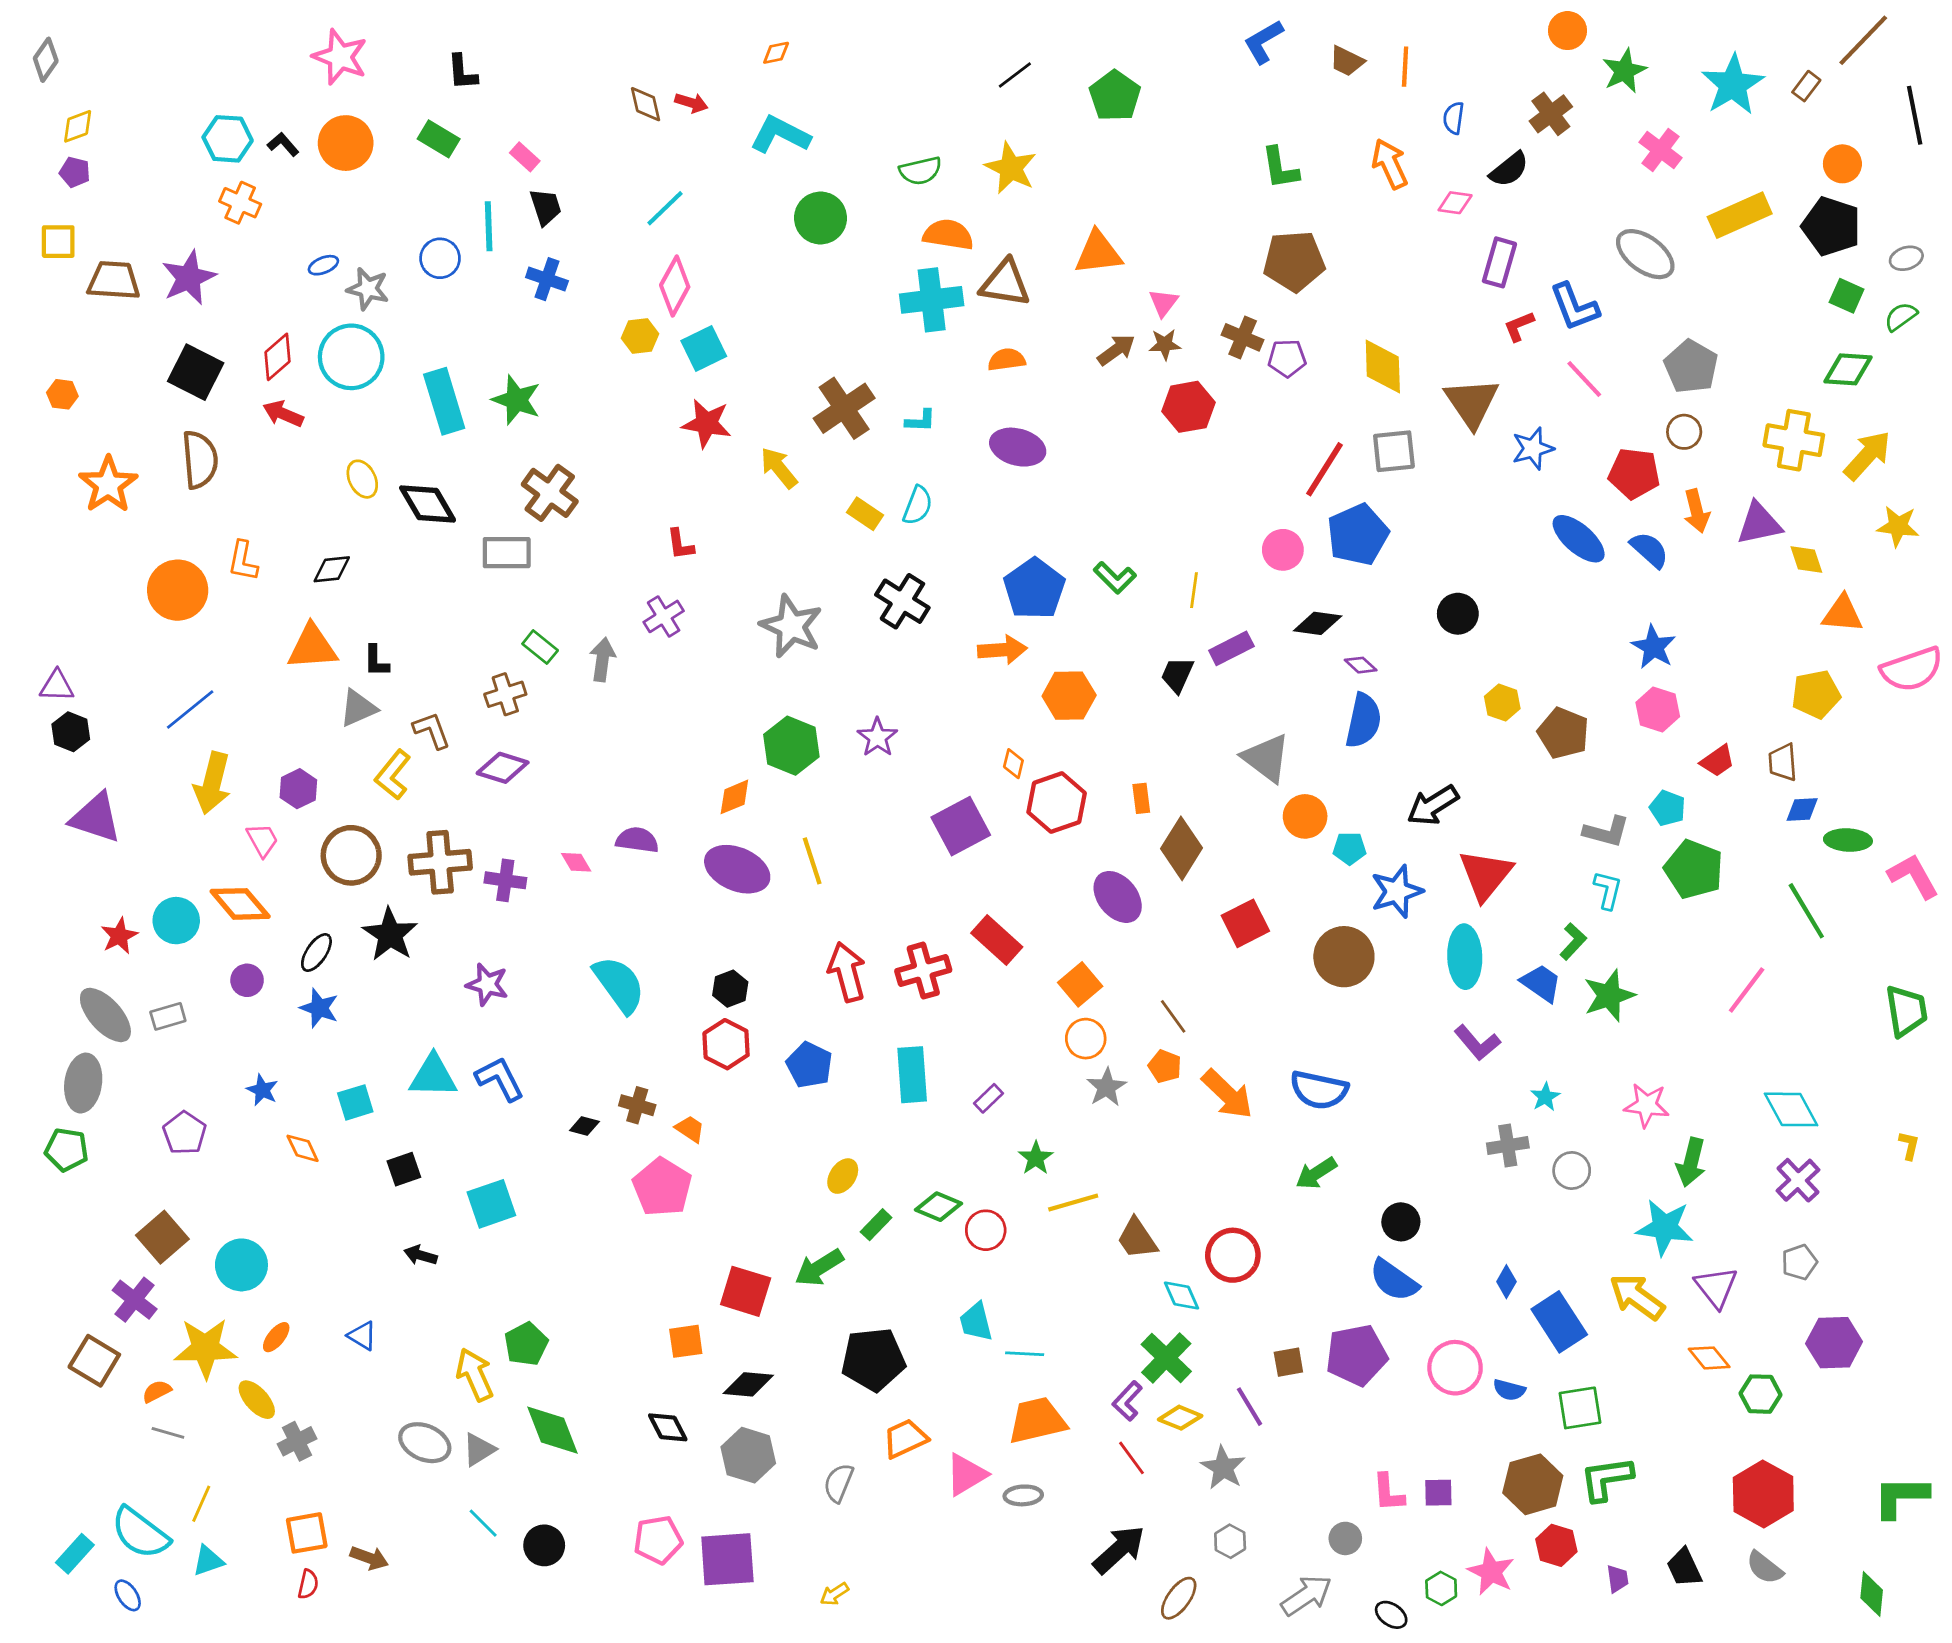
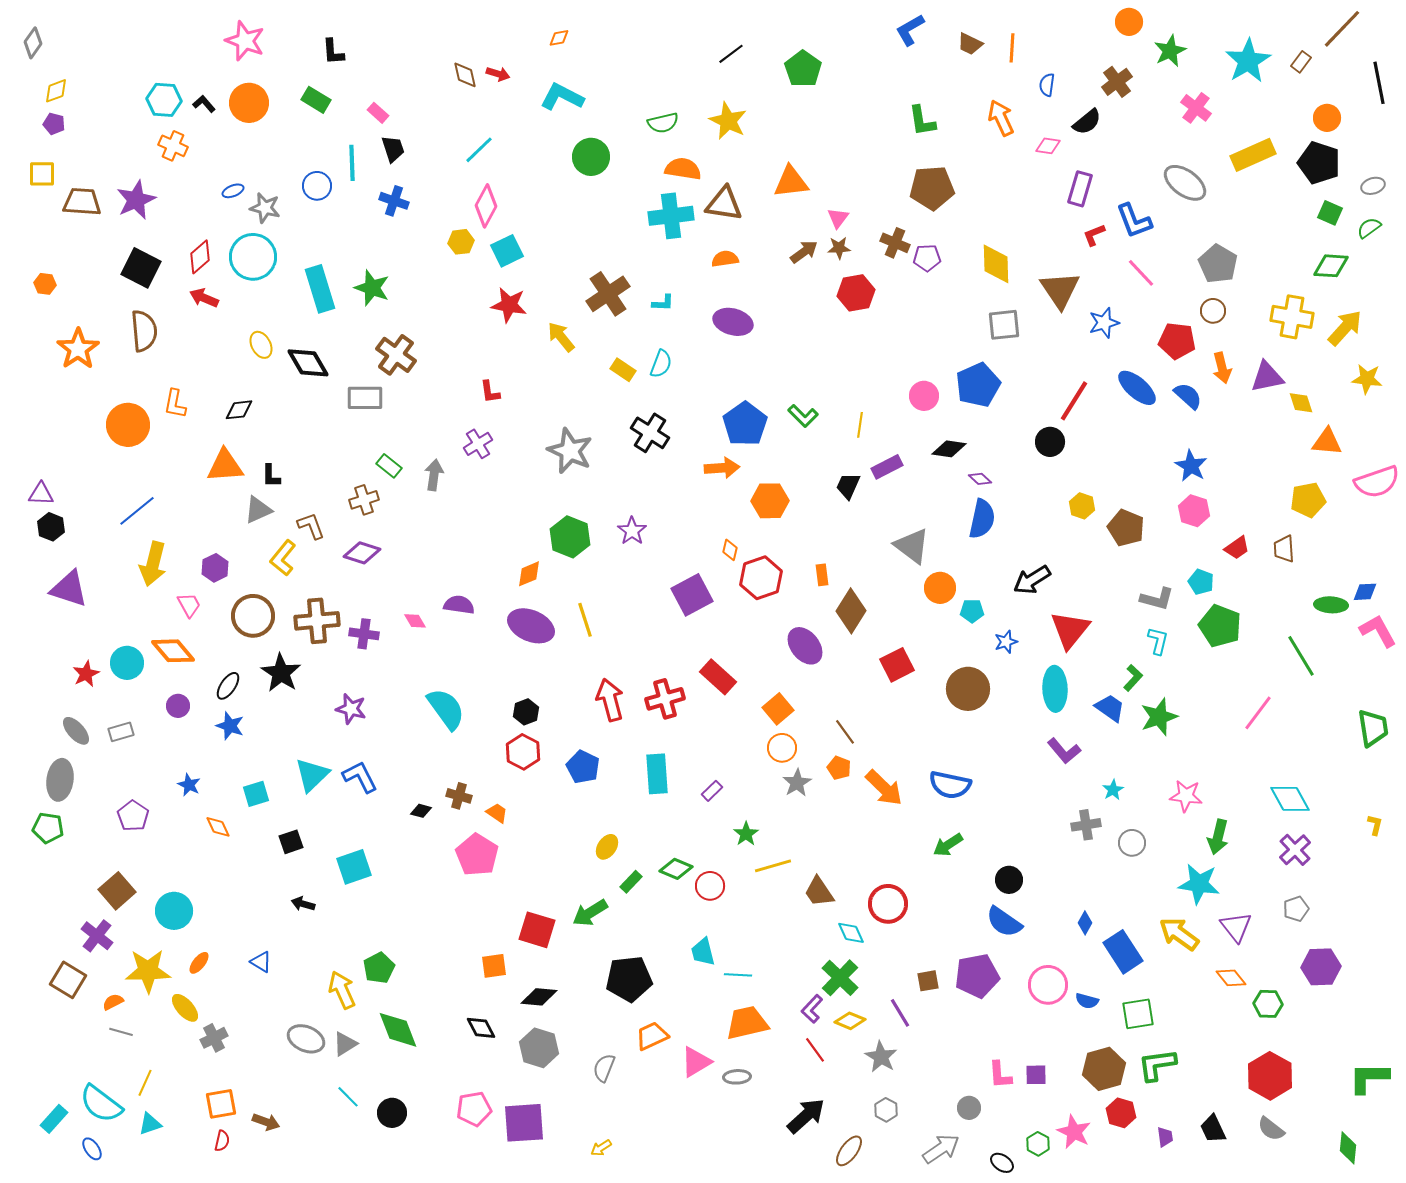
red line: (1325, 469) -> (1074, 401), moved
blue diamond: (1802, 809) -> (1365, 592), moved
blue star: (1397, 891) -> (1006, 642), size x0.6
gray ellipse: (105, 1015) -> (76, 731), size x0.7
cyan triangle: (433, 1076) -> (312, 775), turned -45

